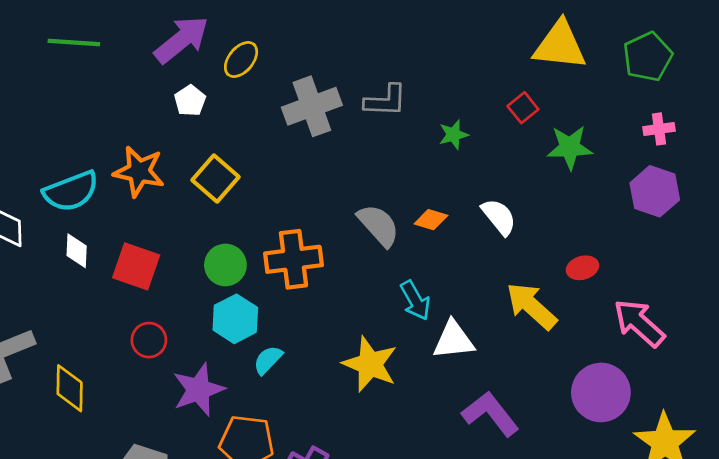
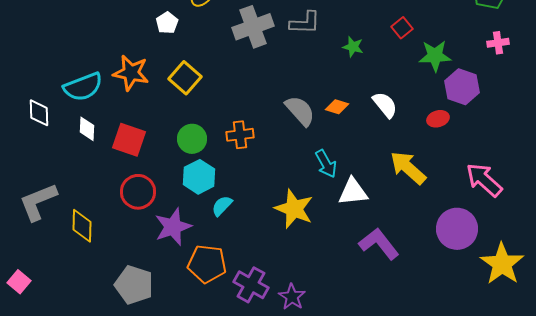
green star: (454, 135) -> (353, 47), turned 30
purple hexagon: (655, 191) -> (462, 87), moved
orange cross: (293, 259) -> (240, 135), size x0.7
red ellipse: (582, 268) -> (438, 119), moved
red circle: (149, 340) -> (138, 192), size x1.4

